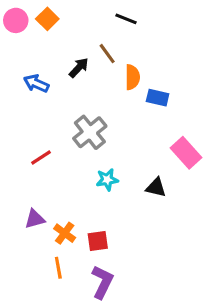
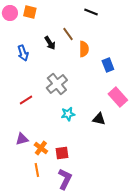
orange square: (47, 19) -> (30, 12), turned -32
black line: (126, 19) -> (91, 12), moved
black arrow: (79, 68) -> (50, 43), turned 104
blue arrow: (36, 83) -> (23, 53), turned -133
blue rectangle: (158, 98) -> (108, 65), moved, turned 56

